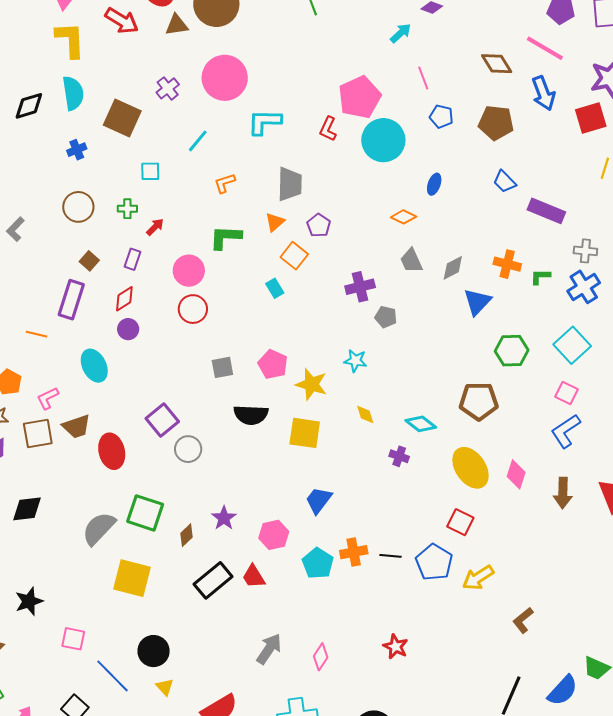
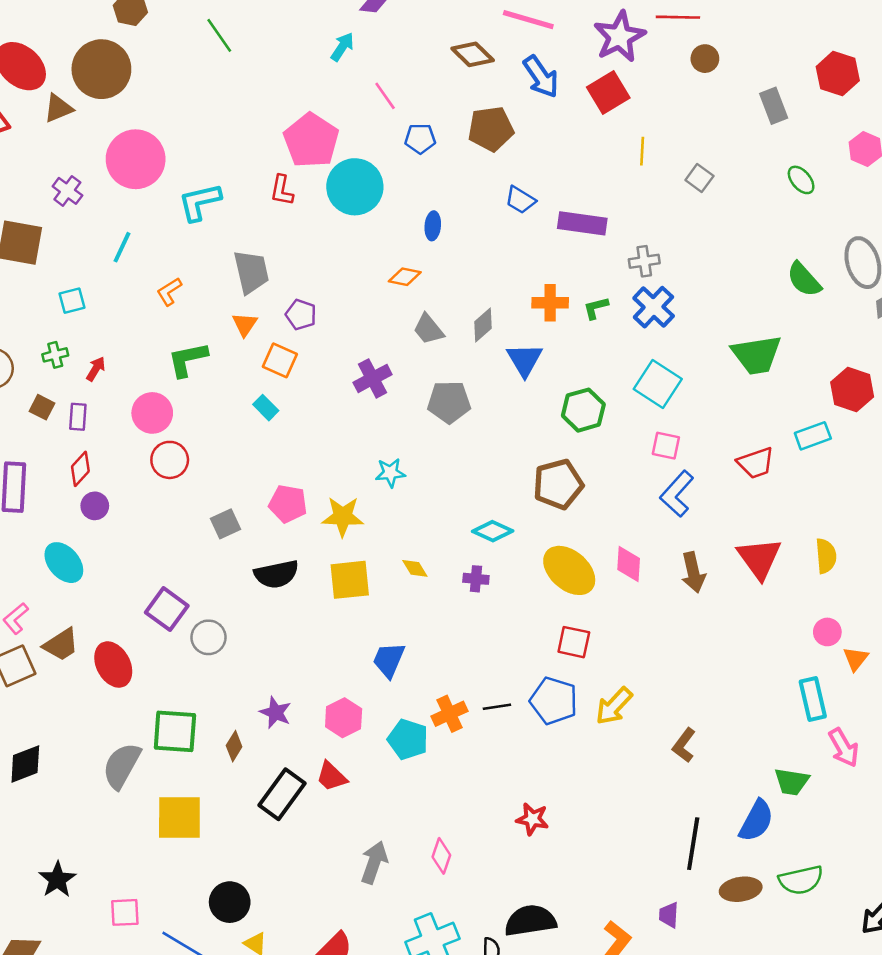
brown square: (89, 261) -> (42, 407), moved
gray pentagon: (386, 317) -> (449, 402), moved, size x1.5
yellow diamond: (365, 415) -> (415, 568), moved

